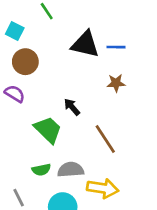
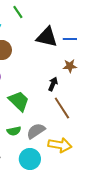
black arrow: (72, 107) -> (53, 84), moved, turned 64
gray semicircle: (71, 170) -> (36, 131), turned -30

